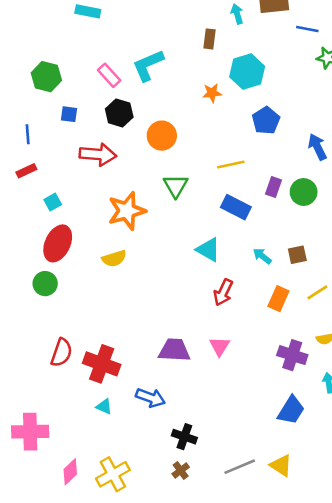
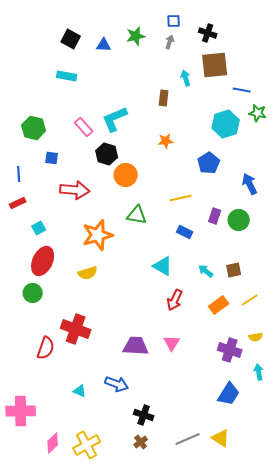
cyan hexagon: (247, 72) -> (226, 124), moved
black hexagon: (119, 113) -> (107, 154), moved
green triangle: (176, 186) -> (137, 215), turned -50
blue rectangle: (236, 207) -> (185, 232), size x0.7
orange rectangle: (278, 299) -> (219, 305), turned 30
red cross: (102, 364) -> (76, 329), moved

